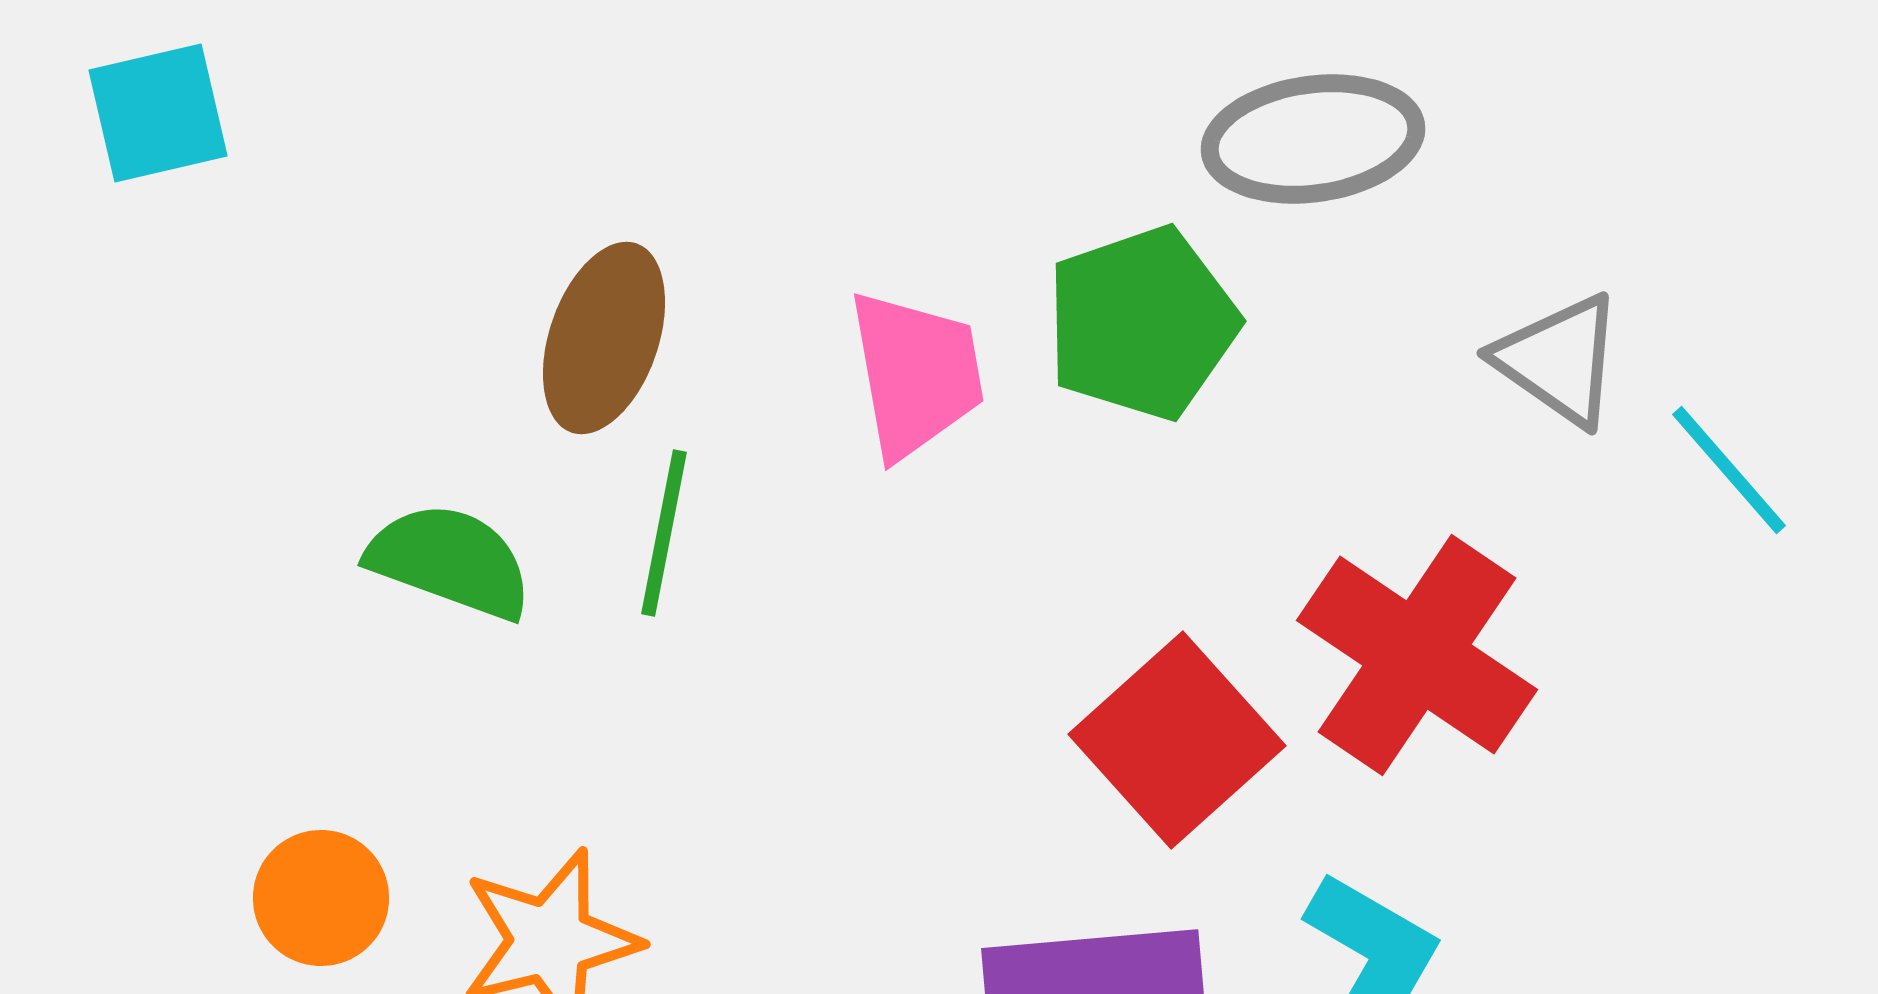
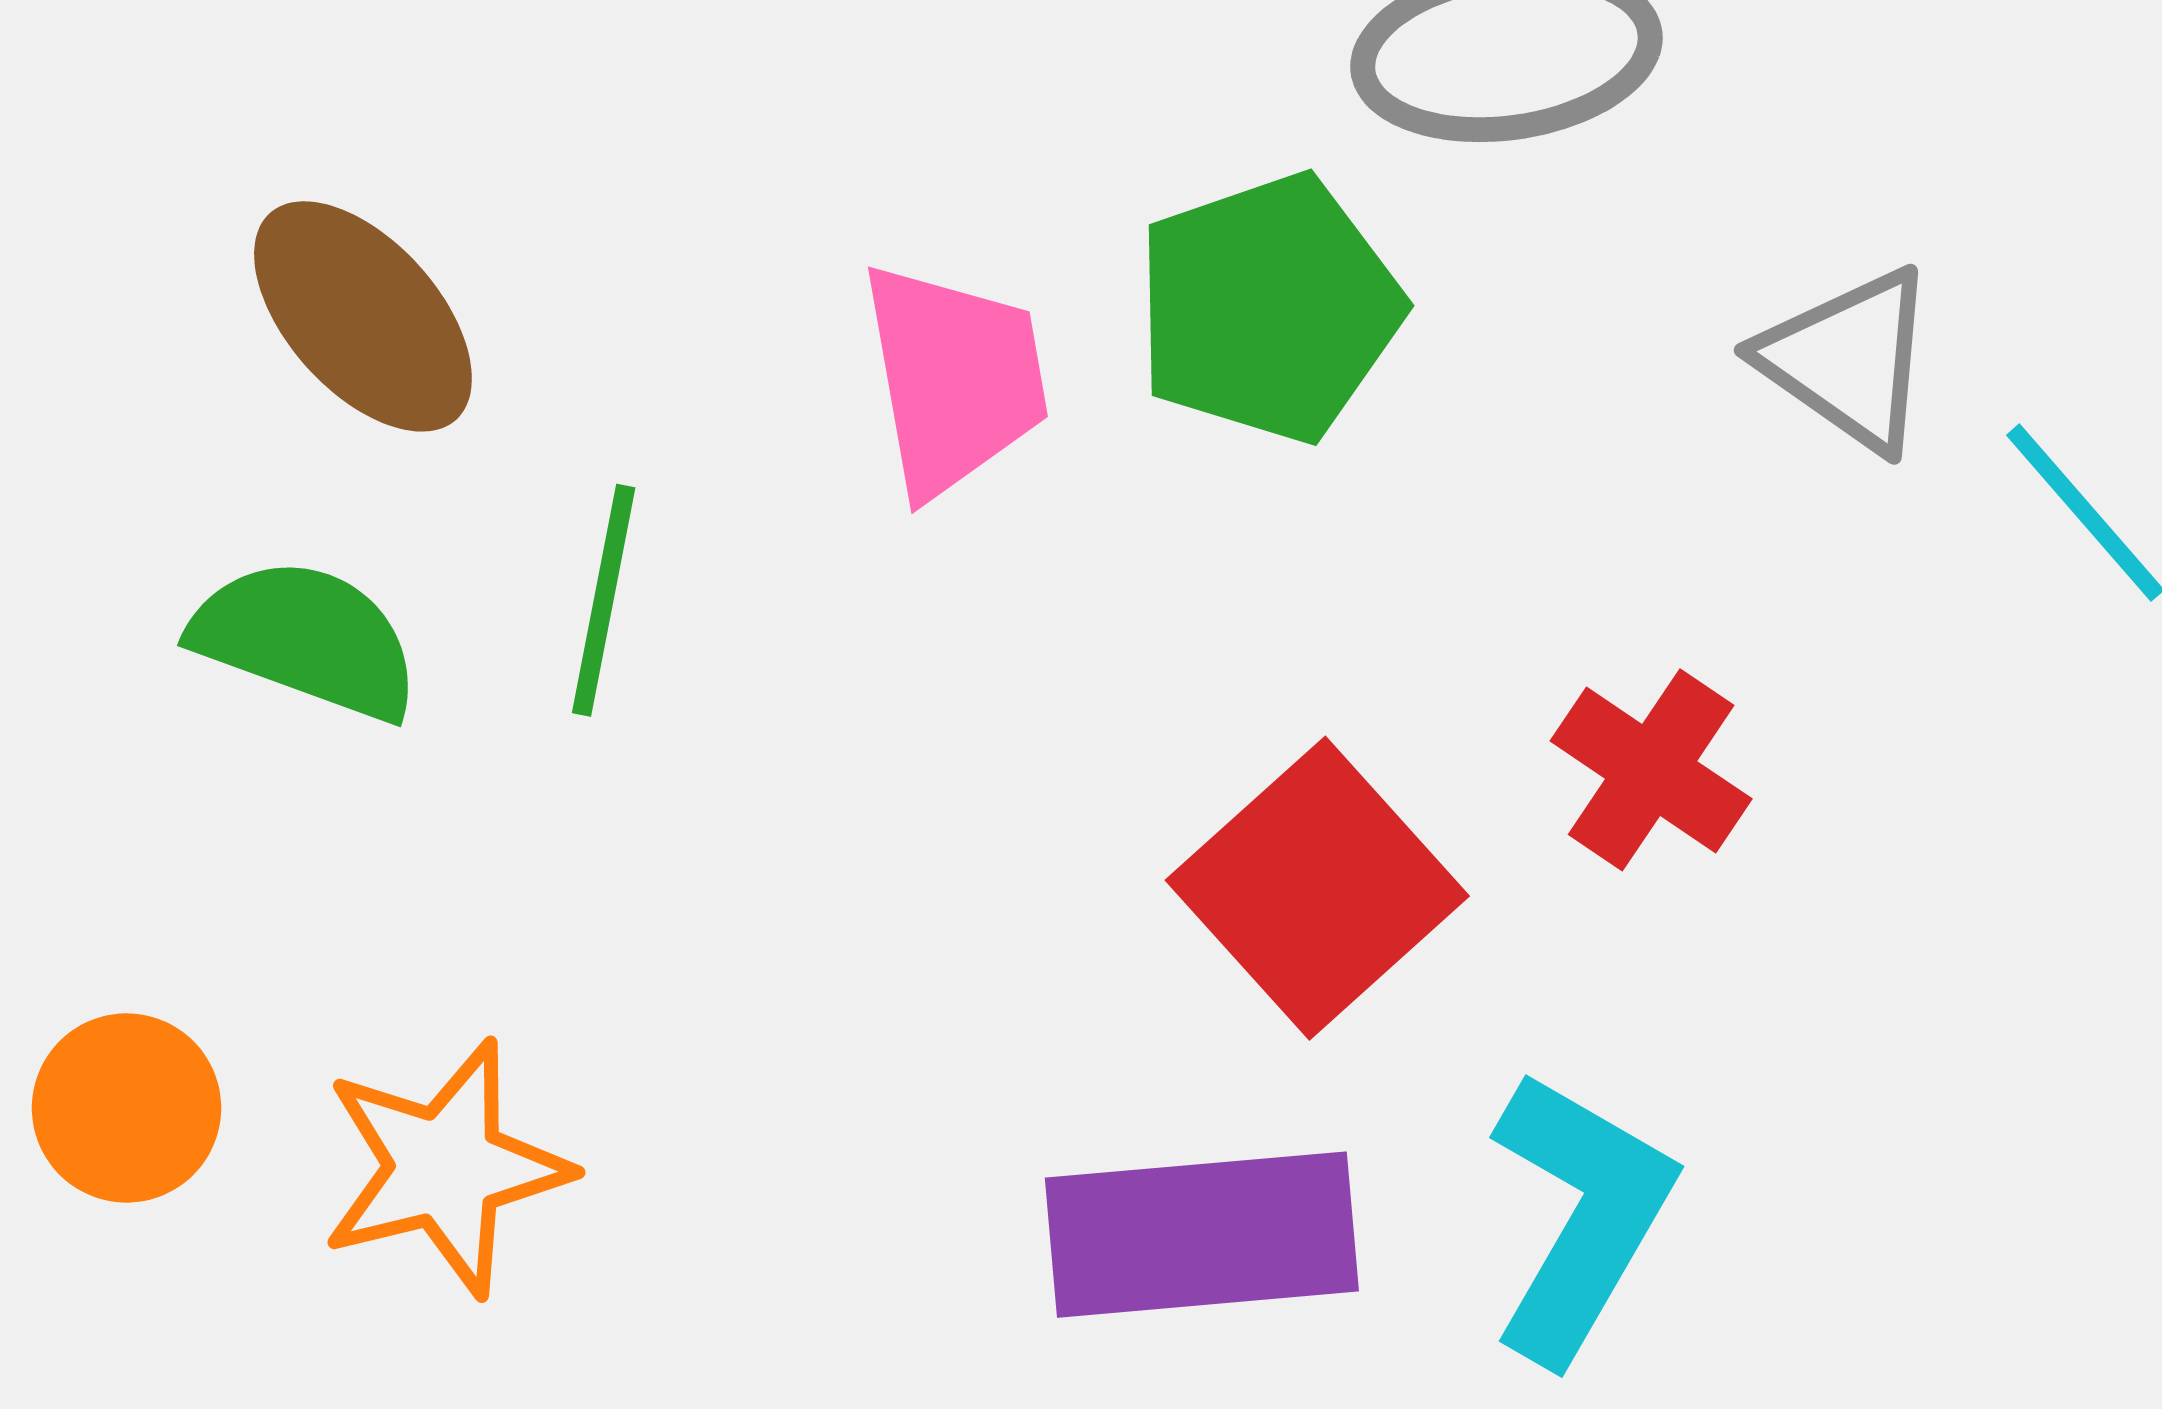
brown ellipse: (604, 338) -> (363, 316), moved, turned -61
red cross: (1417, 655) -> (1651, 770), size x0.6

